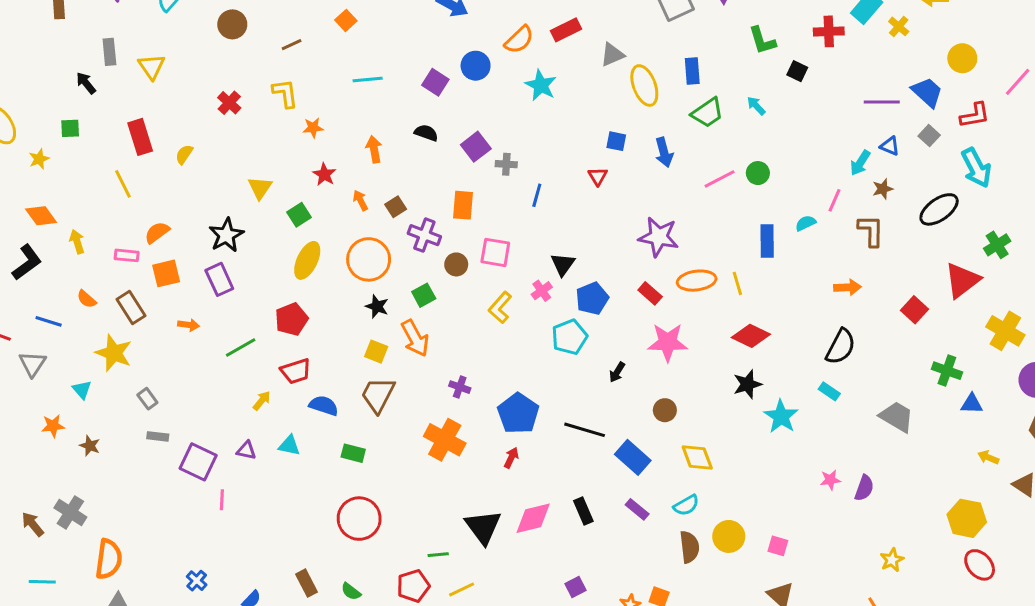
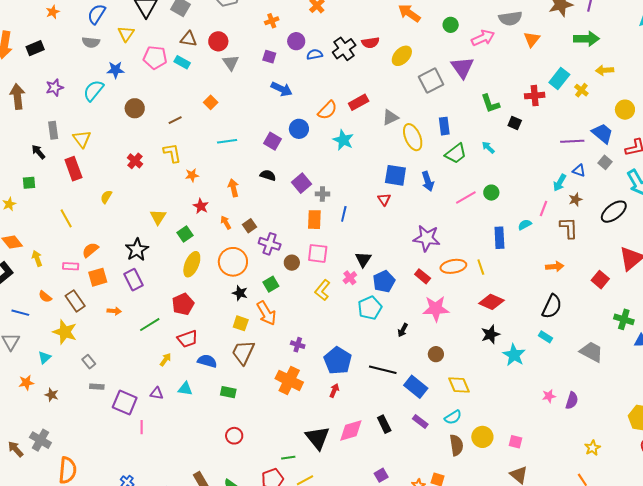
red rectangle: (140, 137) -> (73, 169), moved
blue square: (616, 141) -> (395, 175), size x1.6
orange rectangle: (463, 205) -> (314, 220), moved
cyan triangle: (82, 390) -> (45, 357), turned 32
red circle: (359, 519) -> (234, 436), size x0.6

